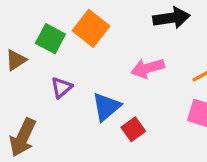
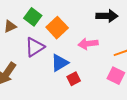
orange square: (91, 28) -> (57, 28), moved
purple triangle: (61, 87) -> (35, 47), size x1.5

